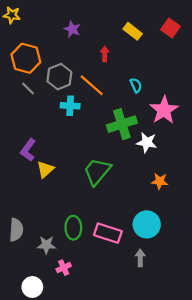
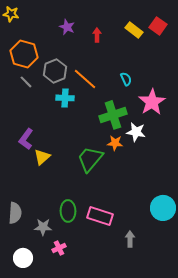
yellow rectangle: (133, 31) -> (134, 30), moved
red arrow: (105, 54) -> (97, 35), moved
orange star: (160, 181) -> (115, 143), moved
cyan circle: (147, 224) -> (163, 208), moved
white circle: (32, 287) -> (23, 258), moved

